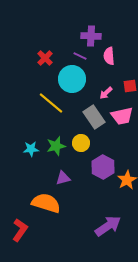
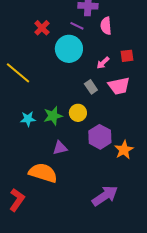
yellow line: (51, 103) -> (18, 73), moved
gray rectangle: (94, 117) -> (91, 87), size x0.6

